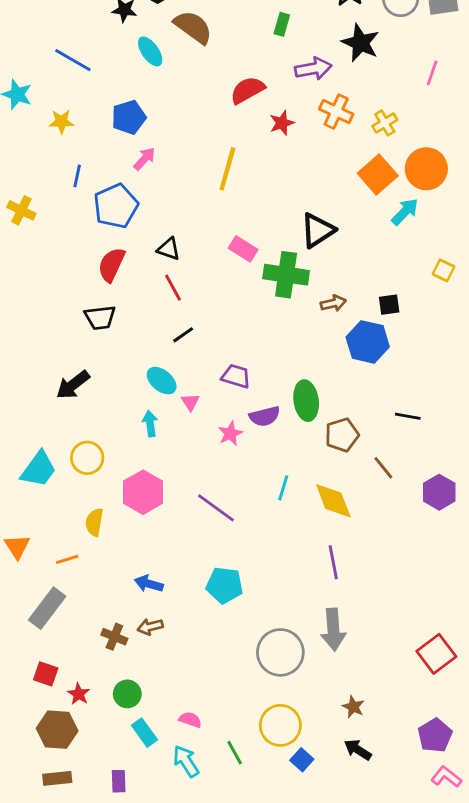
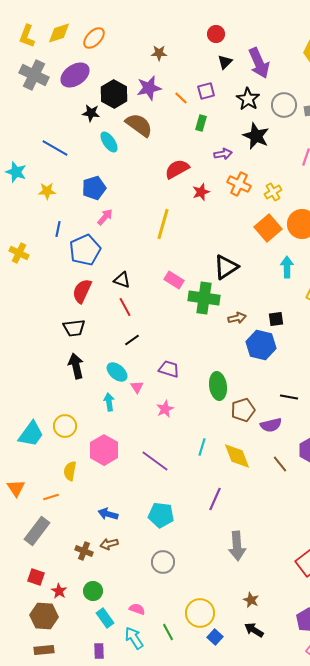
purple arrow: (313, 69) -> (223, 154), size x0.7
cyan arrow: (405, 212) -> (287, 267), moved, turned -45
black arrow: (73, 385) -> (76, 366), moved, turned 115
purple semicircle: (265, 416) -> (271, 425), moved
brown line: (383, 468) -> (280, 464), moved
purple line: (333, 562) -> (215, 499), moved, turned 35
gray circle: (280, 652) -> (163, 562), moved, size x0.7
purple rectangle: (119, 781) -> (99, 651), moved

